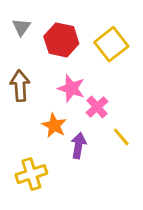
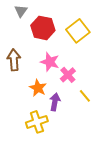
gray triangle: (21, 27) -> (21, 11), moved
yellow cross: (31, 174) -> (37, 122), moved

